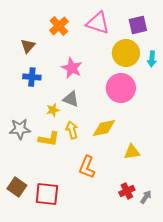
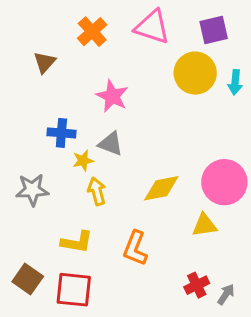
blue cross: (32, 77) -> (61, 133), moved
pink circle: (121, 88) -> (224, 182), moved
yellow arrow: (72, 130) -> (97, 191), moved
yellow L-shape: (49, 139) -> (77, 242), moved

